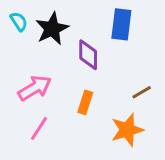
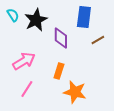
brown line: (142, 92) -> (98, 40), moved
orange star: (127, 130) -> (75, 92), moved, turned 30

